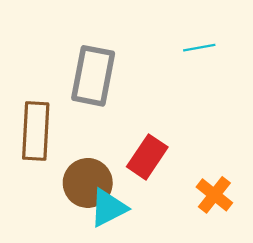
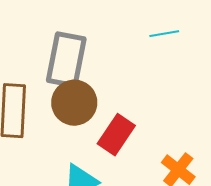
brown circle: (88, 183) -> (74, 103), moved

